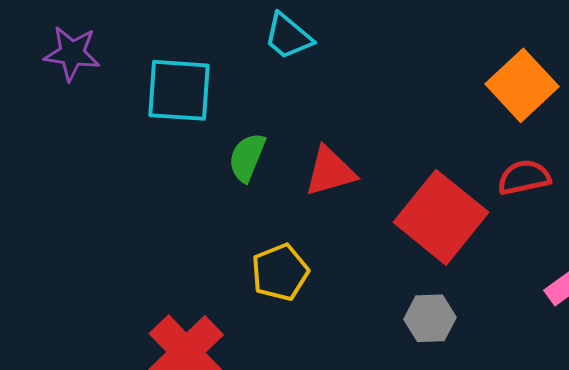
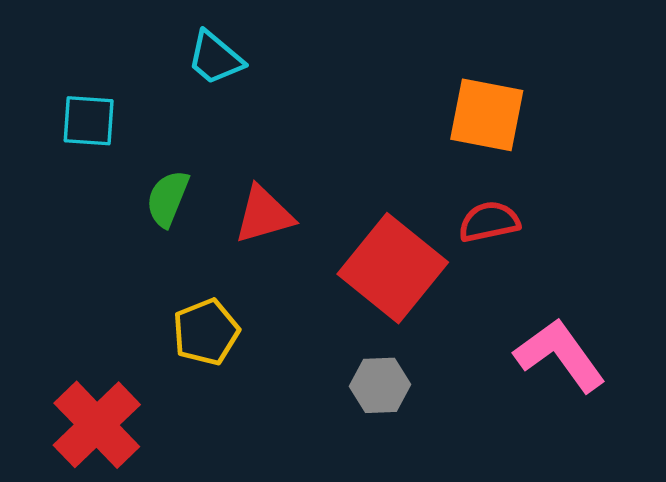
orange square: (522, 85) -> (487, 115), turned -36
cyan square: (179, 90) -> (89, 121), size x0.7

